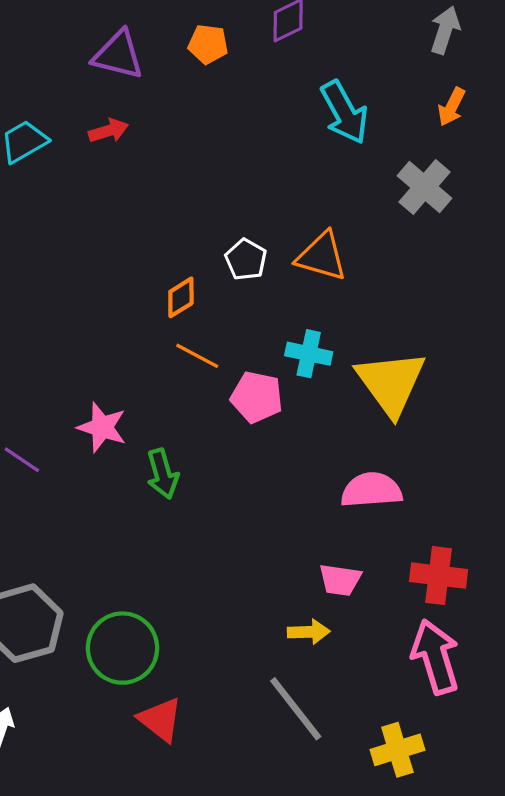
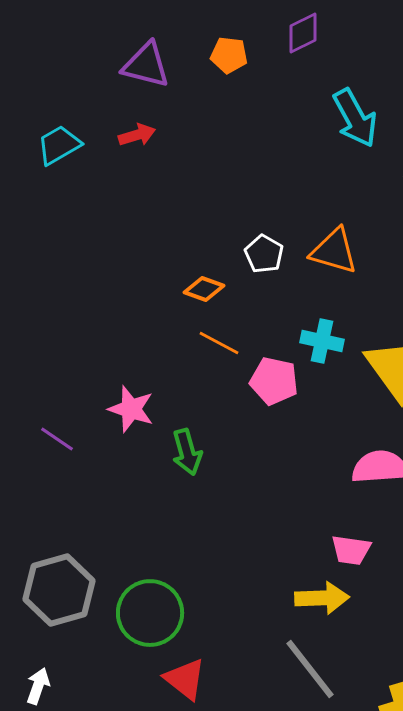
orange diamond: (181, 297) -> (204, 289), turned 51
yellow arrow: (309, 632) -> (322, 598), size x1.4

